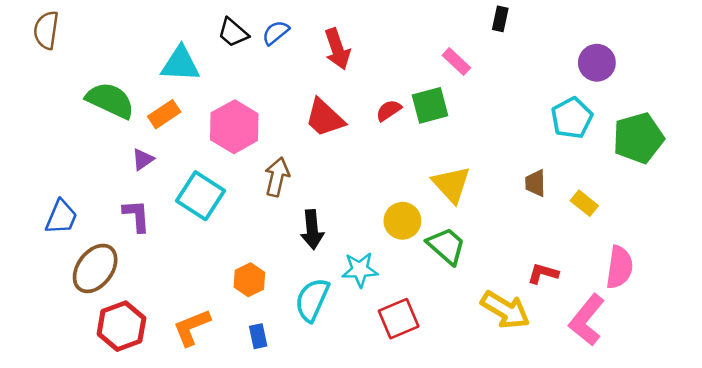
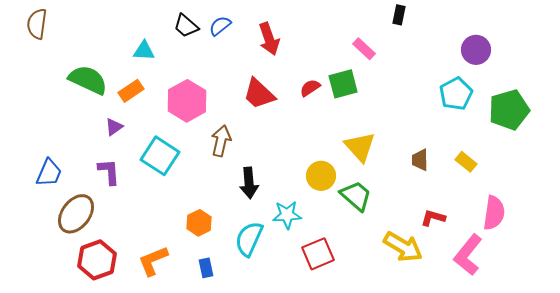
cyan triangle: (180, 64) -> (144, 51), size x0.7
brown trapezoid: (535, 183) -> (420, 160), moved

